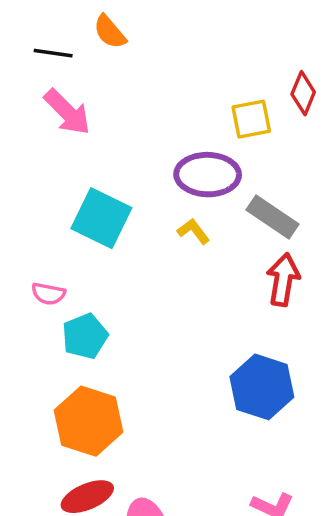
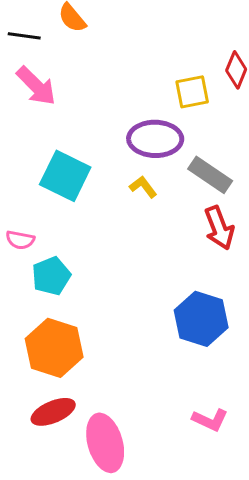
red arrow: (283, 280) -> (219, 228), turned 150

